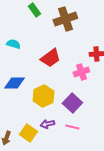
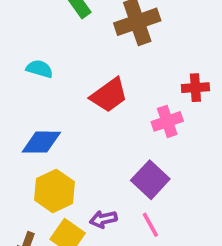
yellow hexagon: (43, 96) -> (54, 191), moved
pink line: (72, 127) -> (150, 225), turned 48

